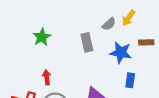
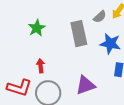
gray rectangle: (87, 42) -> (79, 34), size x1.4

